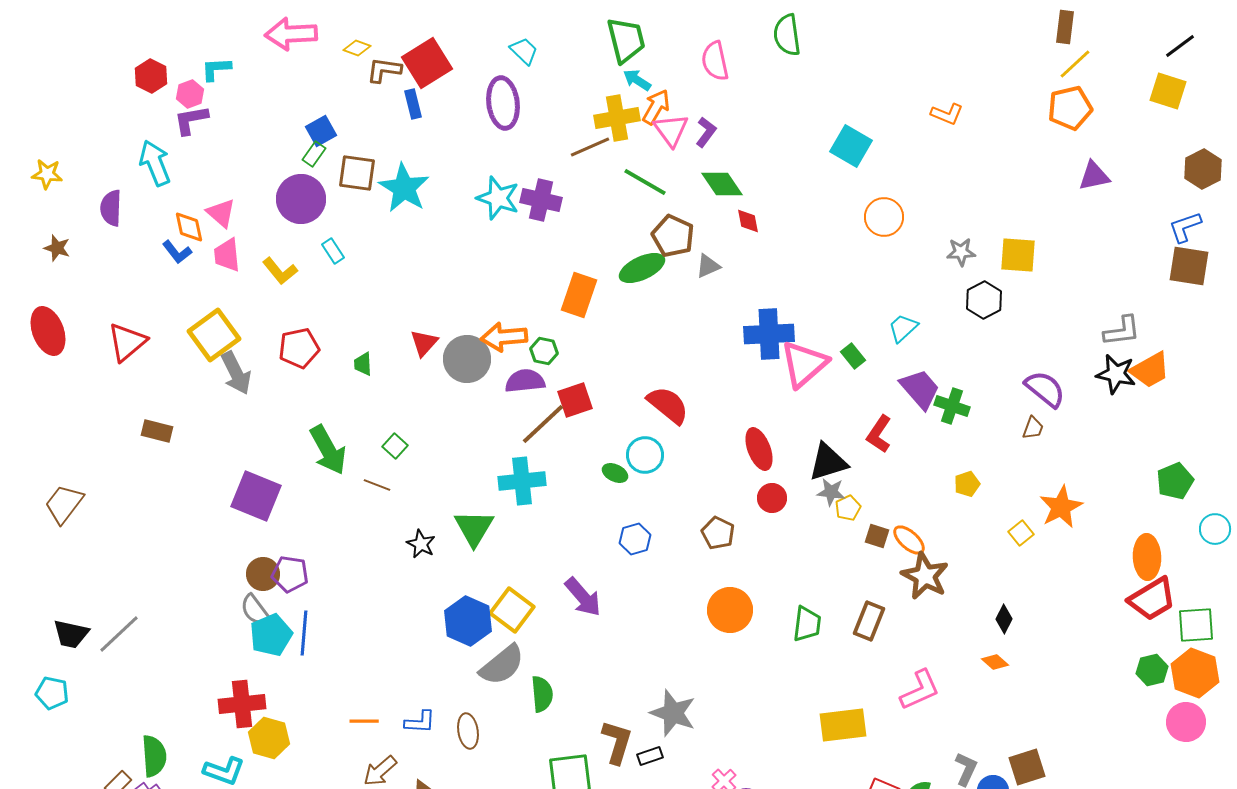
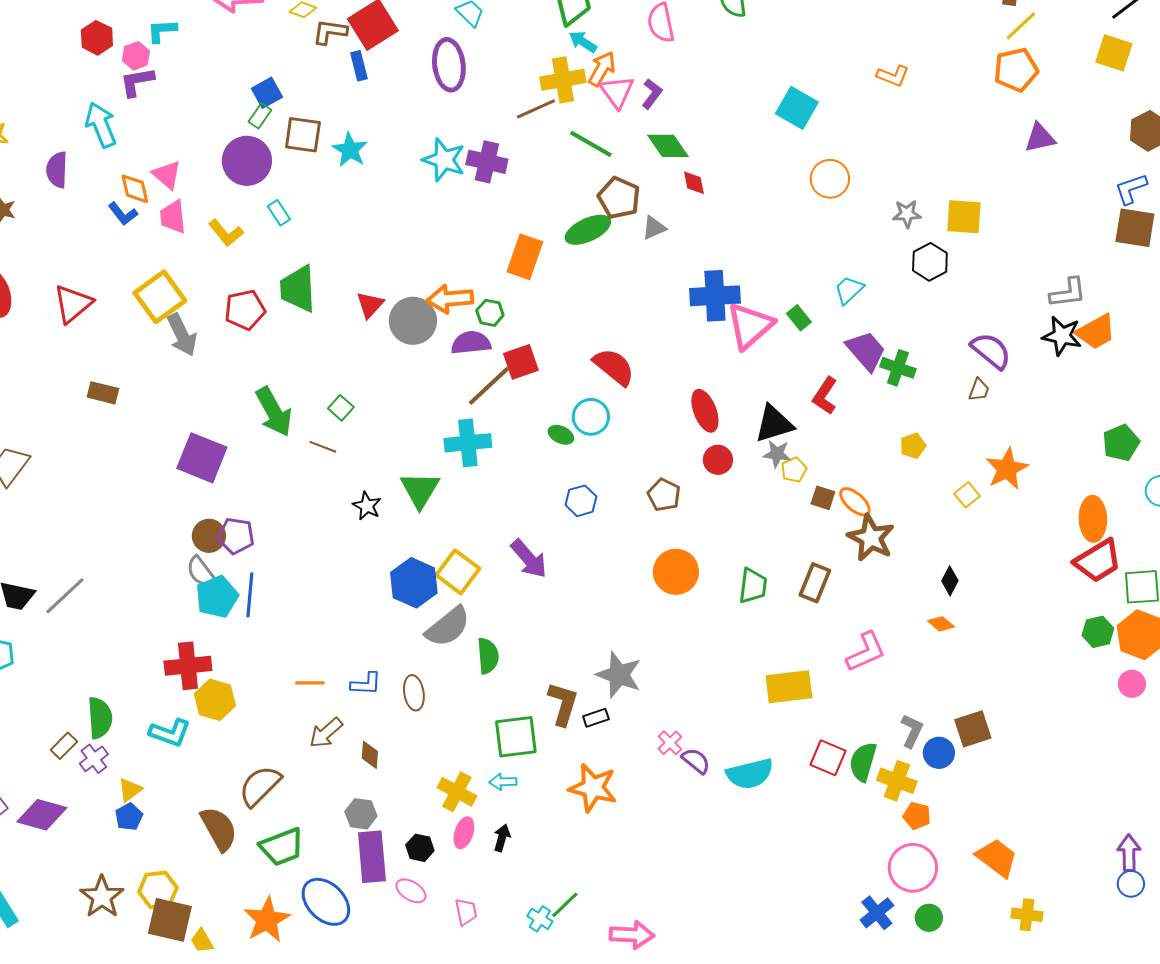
cyan star: (404, 188) -> (350, 150), size x0.7
green trapezoid: (363, 364) -> (298, 289), moved, size x2.0
pink circle: (1186, 722) -> (1132, 684), size x0.7

